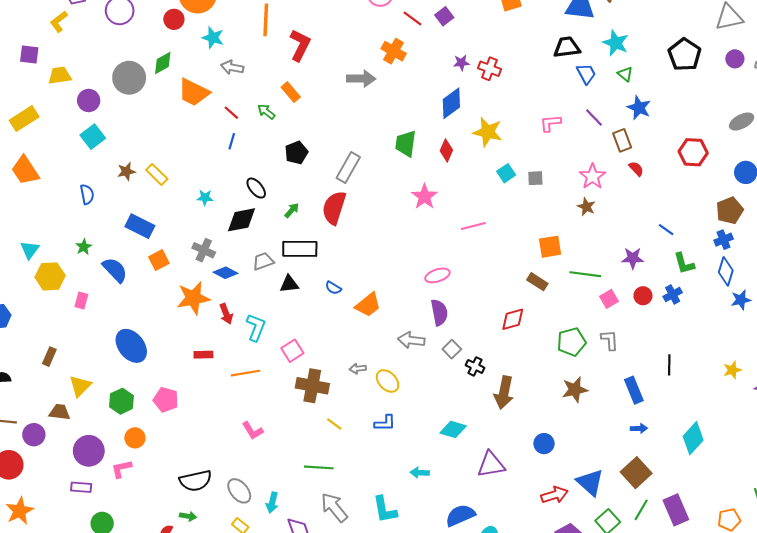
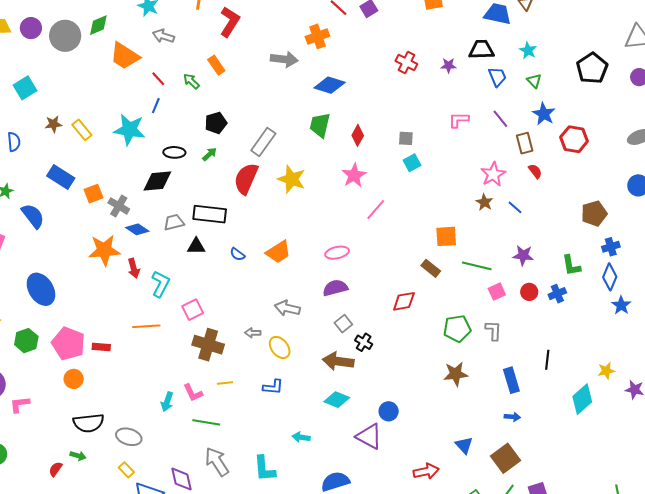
cyan star: (616, 43) -> (528, 50), size x0.7
orange cross: (394, 51) -> (317, 36), turned 35
purple star: (461, 63) -> (448, 65), moved
purple circle: (89, 100) -> (31, 28), moved
blue diamond: (451, 103) -> (330, 85), moved, turned 48
yellow star: (488, 132) -> (292, 179), moved
red hexagon: (693, 152) -> (574, 139), moved
gray square: (535, 178) -> (406, 138), moved
black ellipse: (256, 188) -> (174, 152), turned -55
cyan star: (205, 197) -> (130, 130), moved, size x2.0
pink star: (424, 197) -> (354, 175), moved
green arrow: (292, 210) -> (210, 154), moved
brown pentagon: (730, 210) -> (594, 214), moved
pink line: (473, 226) -> (376, 209), turned -40
blue line: (666, 230) -> (515, 207), moved
orange square: (159, 260) -> (93, 194), moved
blue star: (741, 300) -> (621, 305), turned -30
orange trapezoid: (368, 305) -> (278, 252), moved
purple semicircle: (439, 312) -> (335, 288), turned -100
gray arrow: (411, 340) -> (287, 308), moved
red rectangle: (203, 355) -> (101, 347), moved
brown arrow: (504, 393) -> (338, 361), moved, turned 80
pink pentagon: (166, 400) -> (68, 344), size x1.4
yellow line: (334, 424) -> (225, 383), turned -49
pink L-shape: (253, 431) -> (193, 393), moved
orange circle: (135, 438) -> (74, 379), moved
cyan diamond: (693, 438) -> (582, 399), moved
blue circle: (544, 444) -> (389, 411), moved
purple triangle: (491, 465) -> (369, 436), turned 32
blue triangle: (590, 482) -> (464, 445), moved, size x0.7
gray ellipse: (239, 491) -> (129, 437), turned -40
cyan arrow: (272, 502) -> (167, 402), moved

